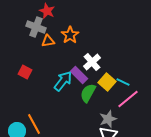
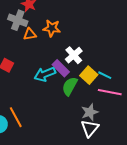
orange star: (70, 35) -> (52, 28), turned -30
cyan arrow: (63, 81) -> (45, 74), turned -150
pink line: (128, 99) -> (110, 92), turned 50

